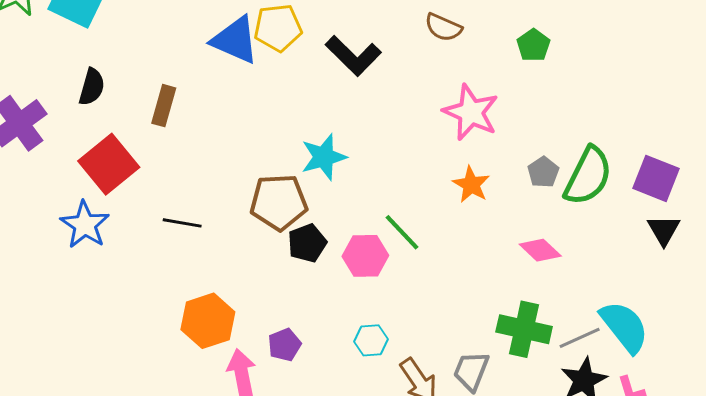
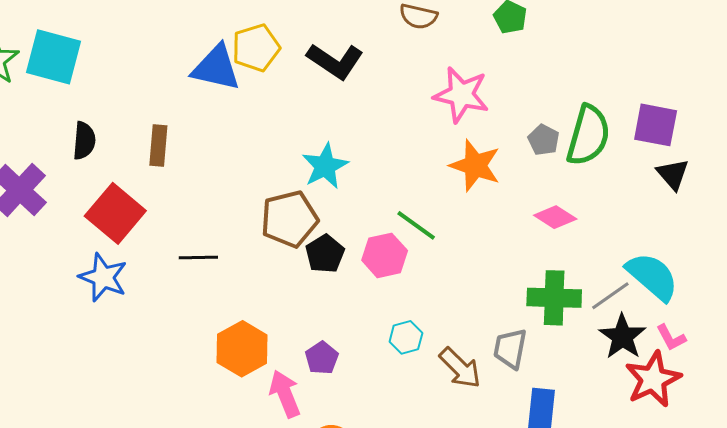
orange star: (471, 185) -> (475, 166), size x1.4

